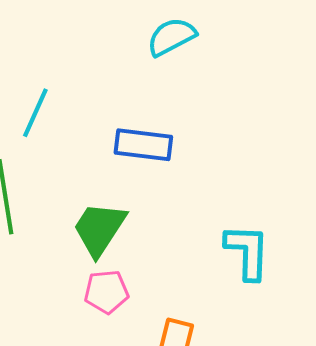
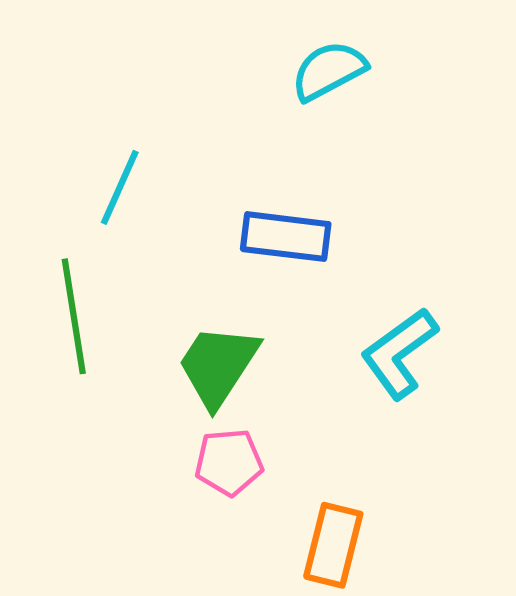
cyan L-shape: (247, 252) -> (399, 353), moved, turned -128

